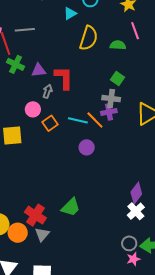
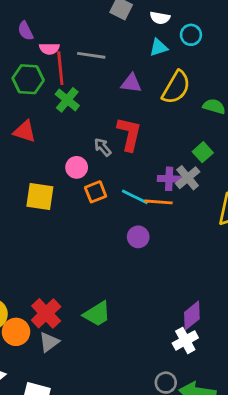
purple triangle: (39, 70) -> (131, 83), moved
gray arrow: (48, 91) -> (103, 147), turned -72
gray cross: (111, 99) -> (188, 178), turned 30
purple cross: (109, 112) -> (169, 179), moved
orange line: (95, 120) -> (158, 202), turned -54

